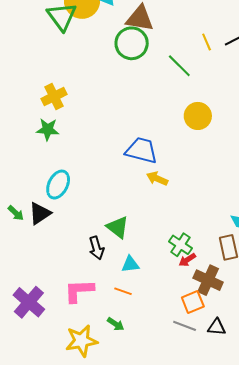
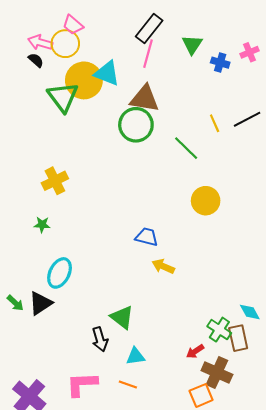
green star: (48, 129) -> (42, 225), moved, size x0.7
blue trapezoid: (141, 150) -> (147, 237), size x0.7
green cross: (180, 245) -> (219, 330), moved

